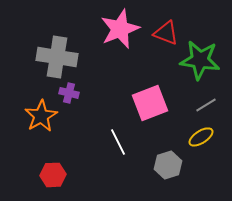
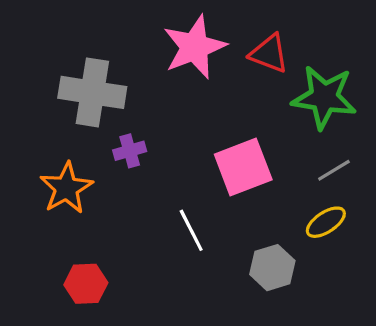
purple cross: (69, 93) -> (130, 151), moved, turned -30

